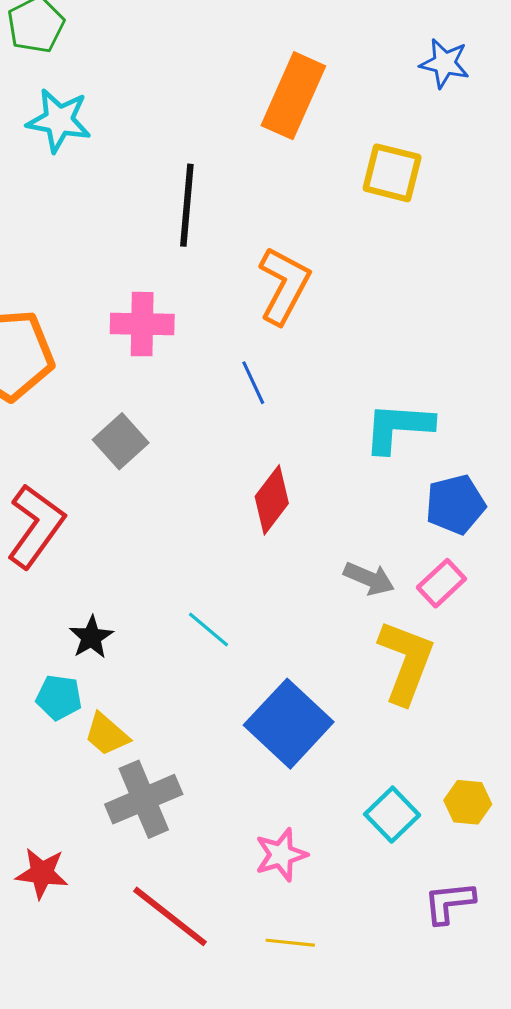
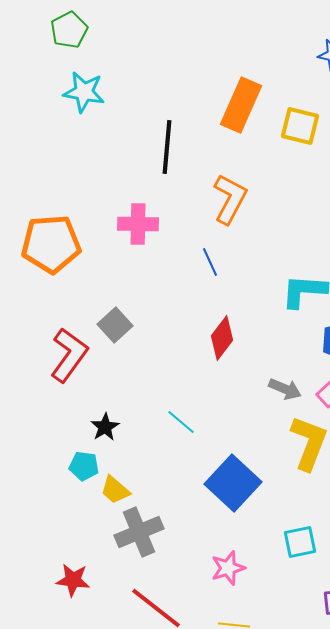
orange rectangle: (293, 96) -> (241, 105), moved
gray square: (121, 441) -> (115, 325), moved
cyan square: (392, 815) -> (300, 542), turned 32

